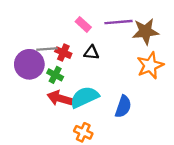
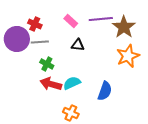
brown star: (145, 31) -> (124, 27), turned -30
red cross: (63, 53) -> (35, 24), moved
purple circle: (29, 64) -> (17, 39), moved
cyan semicircle: (84, 97) -> (72, 83), size x0.7

